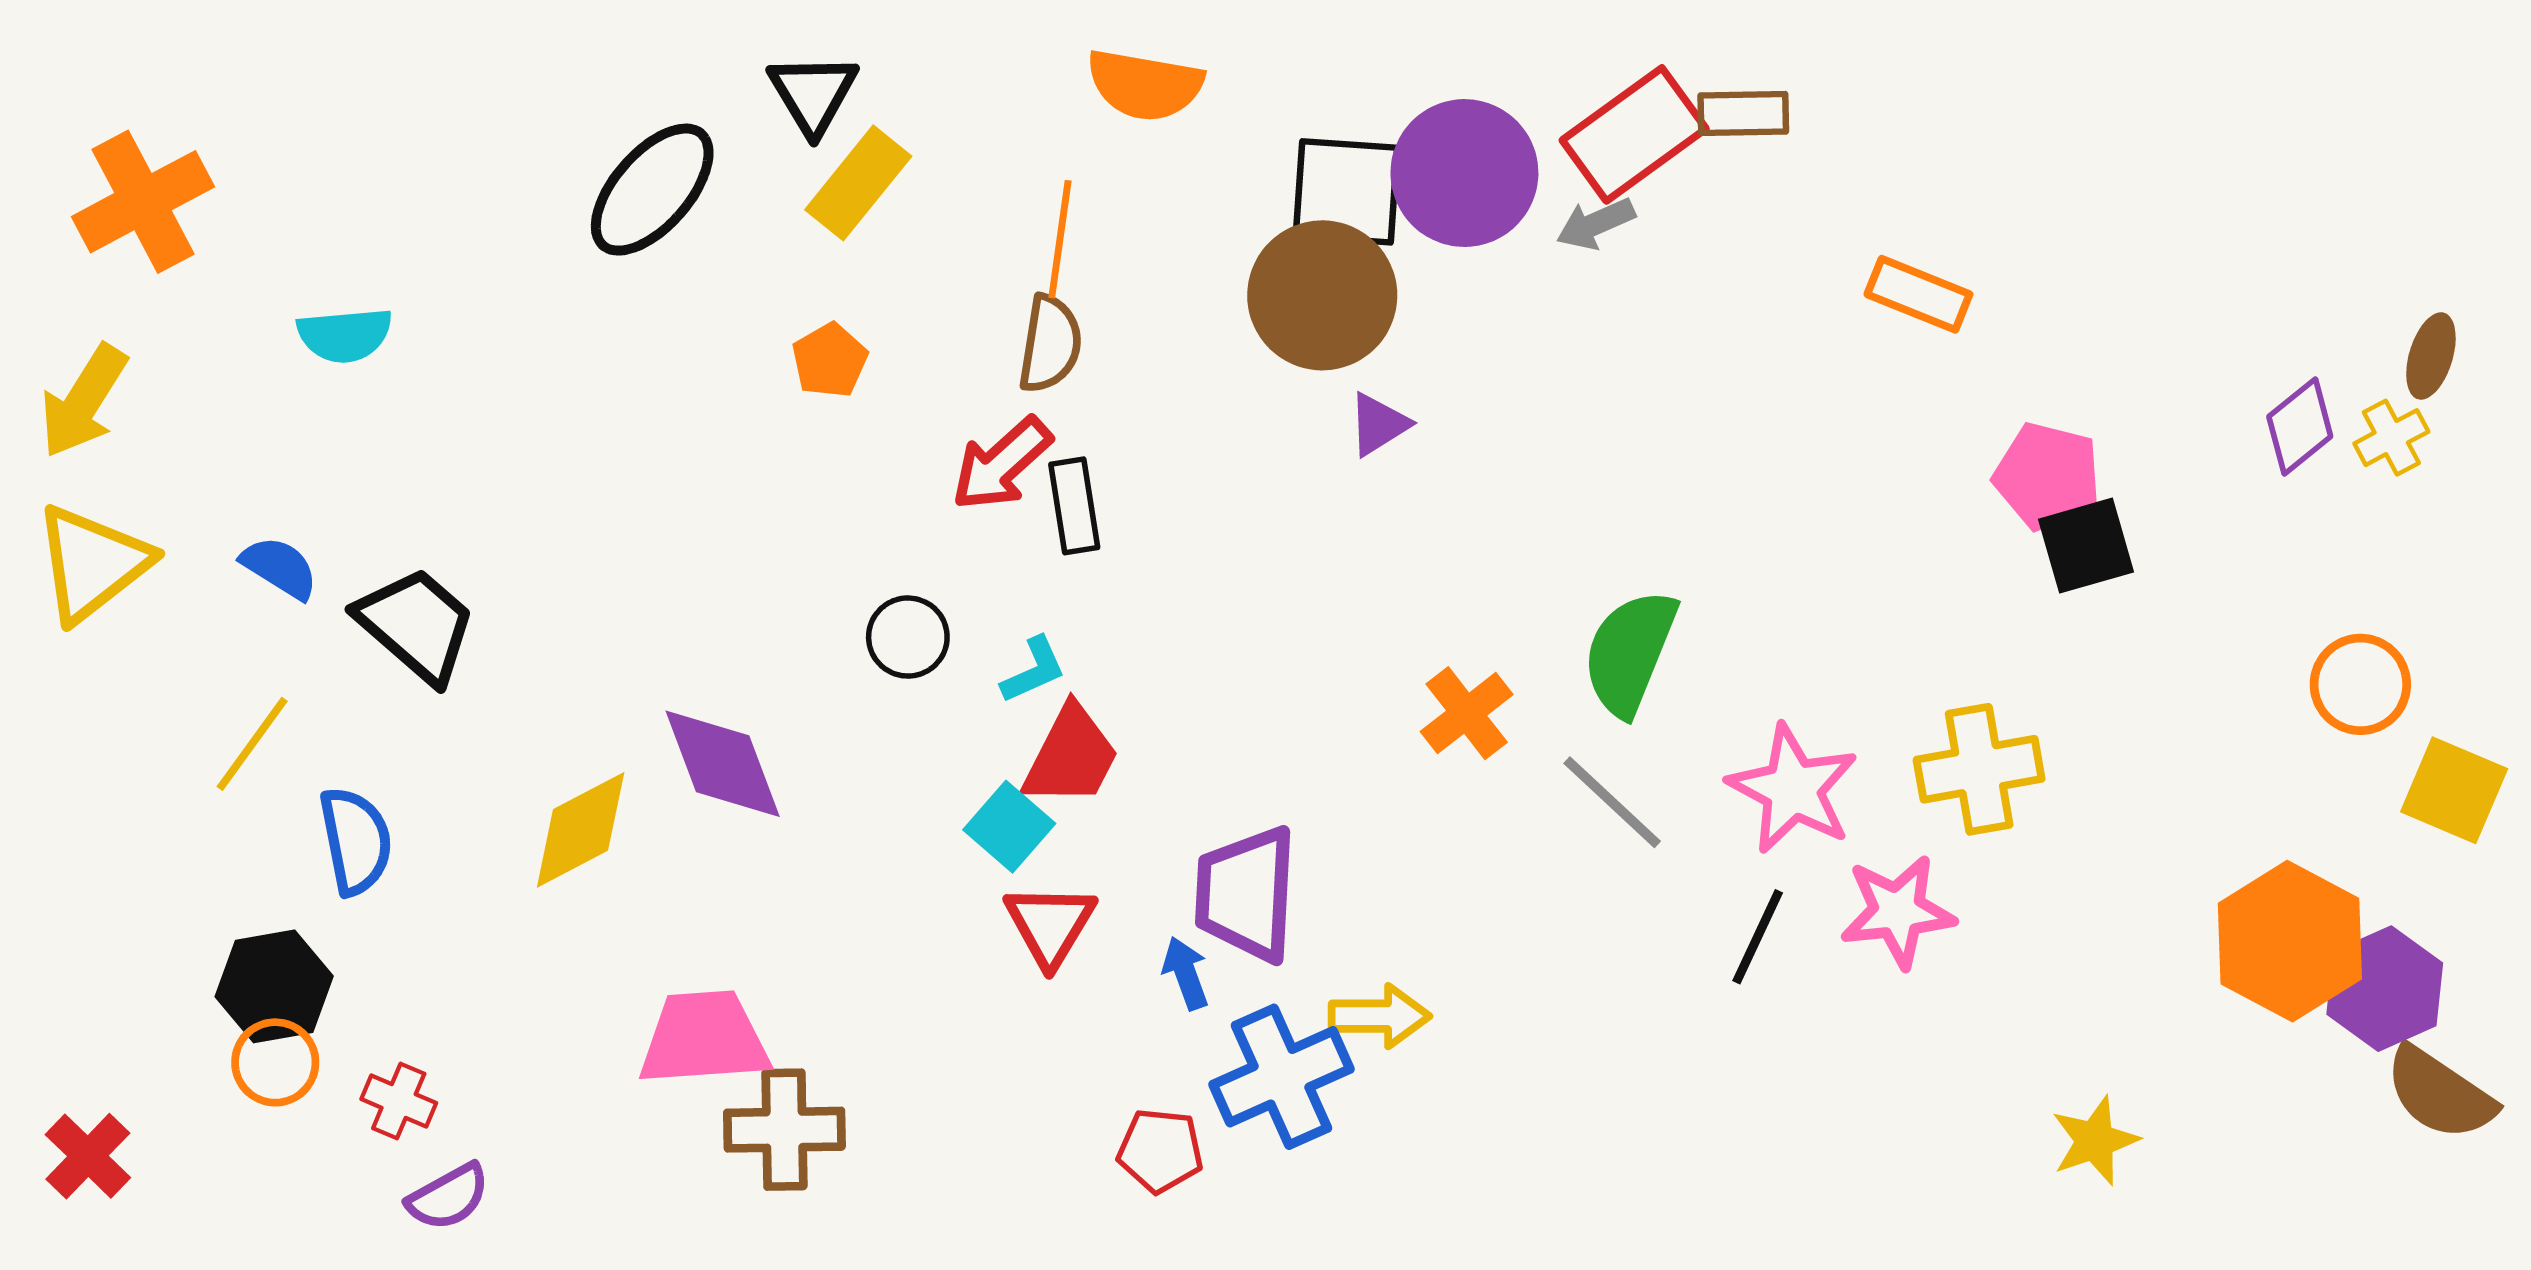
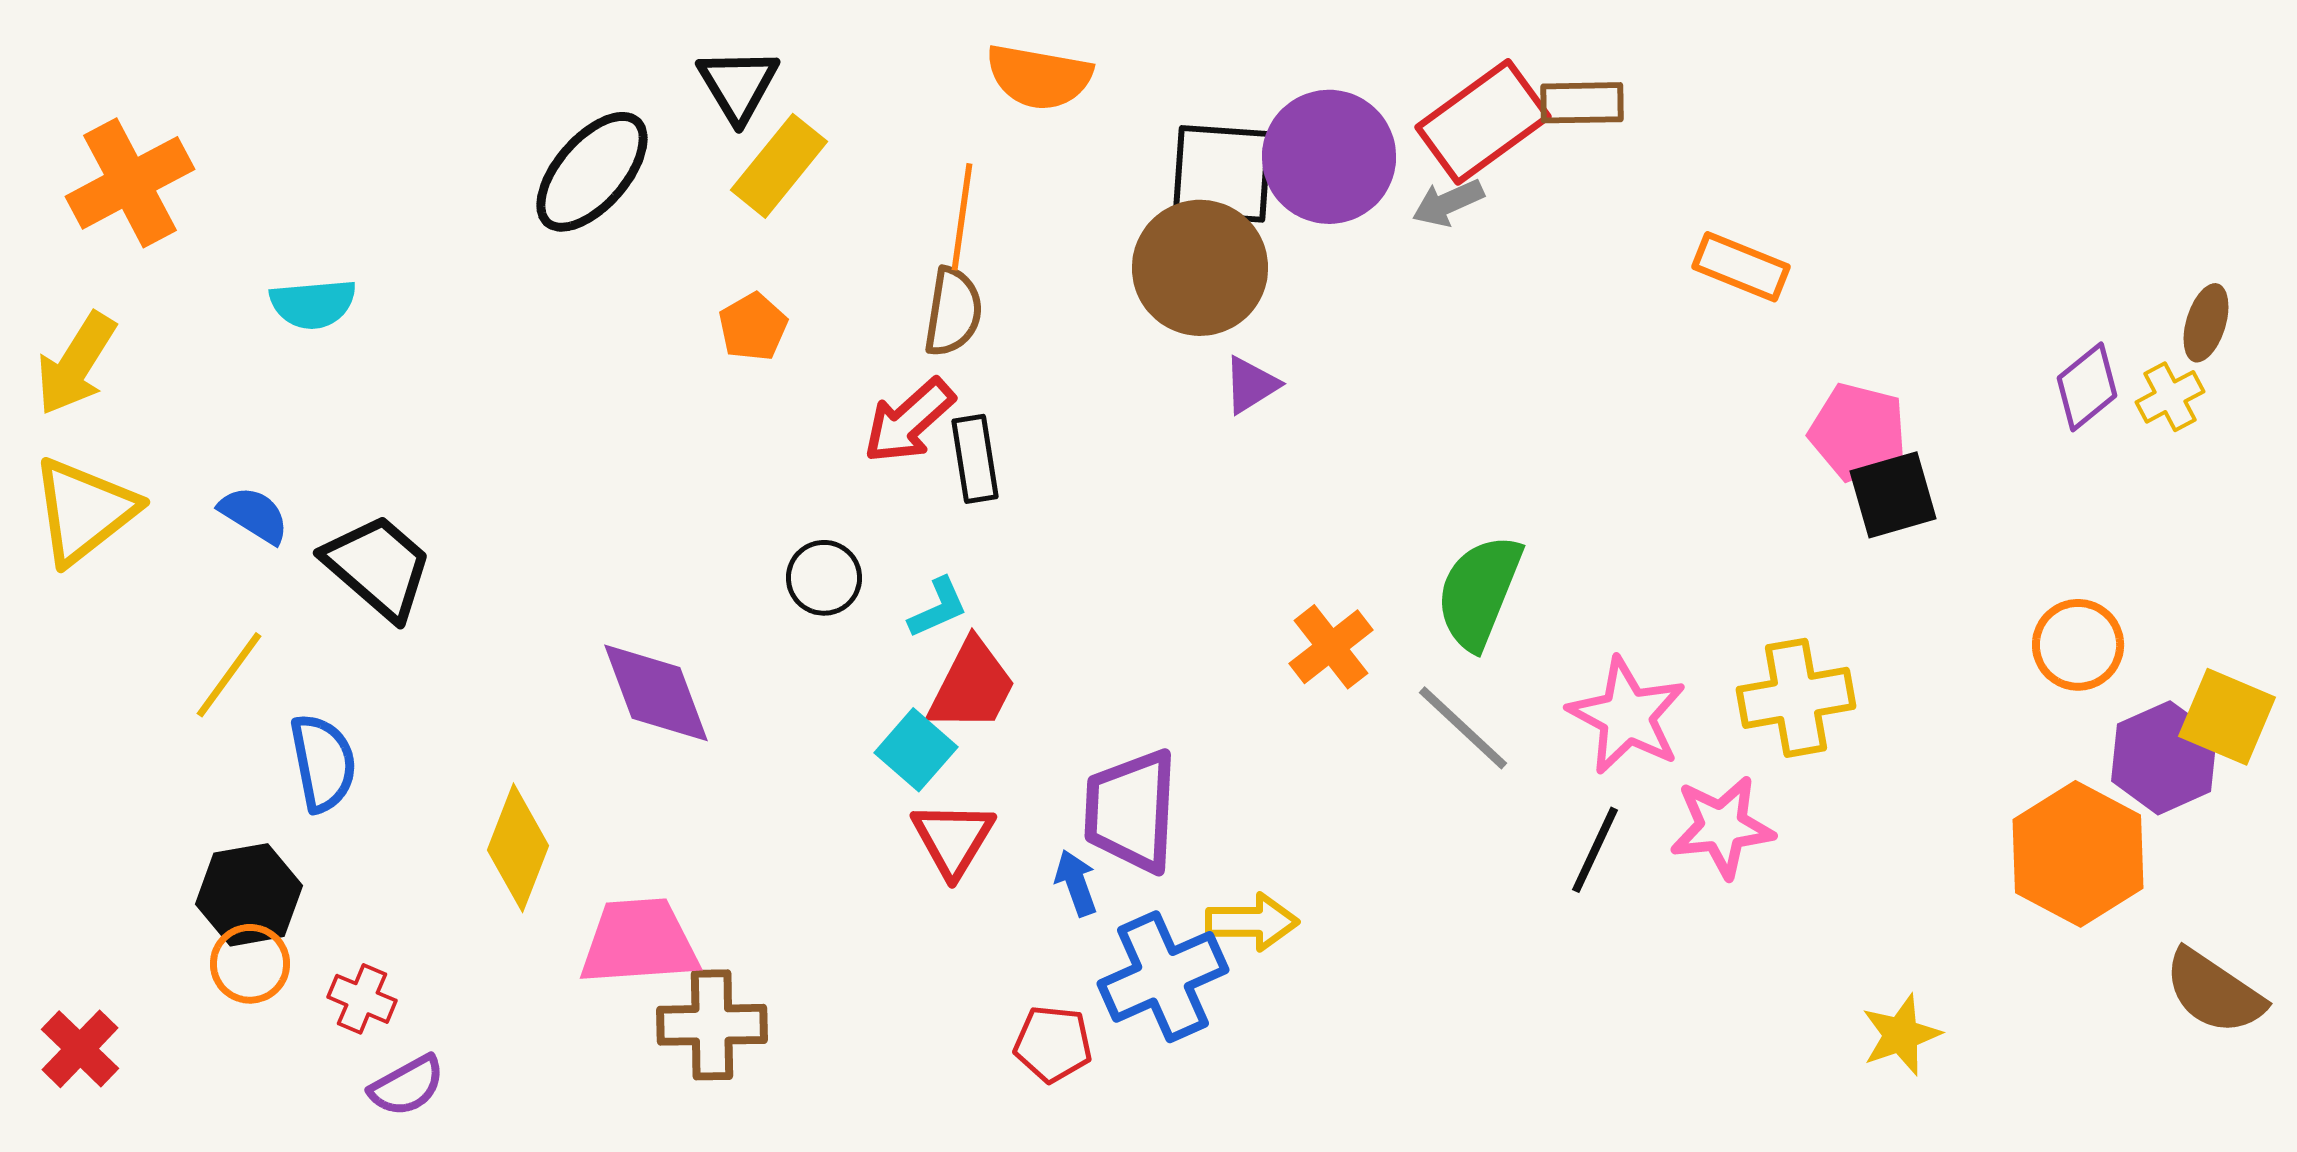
orange circle: (2360, 684) -> (2078, 645), moved
yellow diamond: (581, 830) -> (518, 848), moved, turned -41
purple hexagon: (2385, 989) -> (2164, 758), moved

